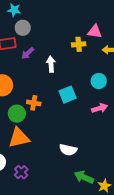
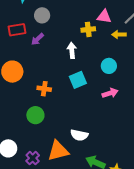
gray circle: (23, 28) -> (42, 15), moved
white arrow: (51, 64) -> (72, 50), moved
green circle: (17, 114) -> (35, 115), moved
orange triangle: (19, 138) -> (58, 151), moved

